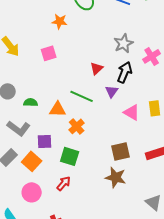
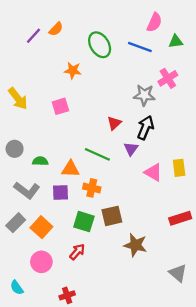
gray star: (124, 43) -> (144, 95), turned 30
pink cross: (152, 56) -> (168, 78), moved
orange cross: (77, 126) -> (92, 188), turned -35
purple square: (45, 141) -> (60, 192), moved
brown square: (121, 151) -> (112, 216), moved

